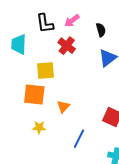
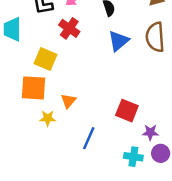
yellow square: (46, 70) -> (45, 59), turned 30
yellow star: (39, 127) -> (48, 118), moved

